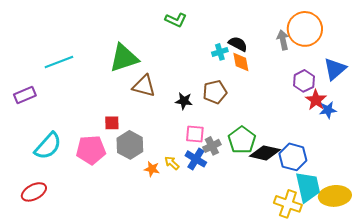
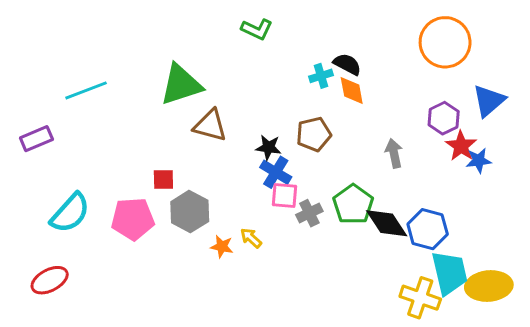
gray arrow: (283, 40) -> (394, 153), moved
black diamond: (265, 153) -> (387, 223), turned 44
blue cross: (196, 159) -> (276, 172), moved

